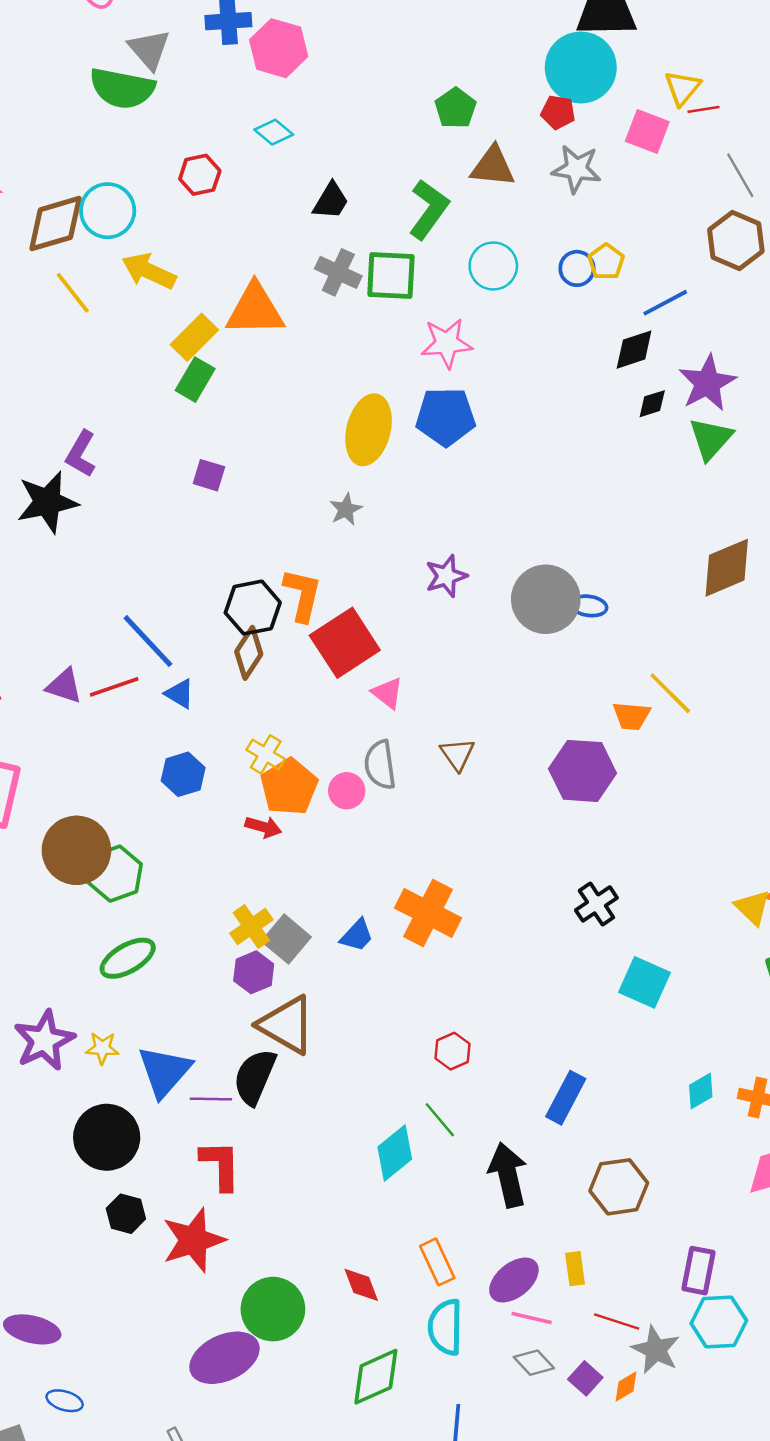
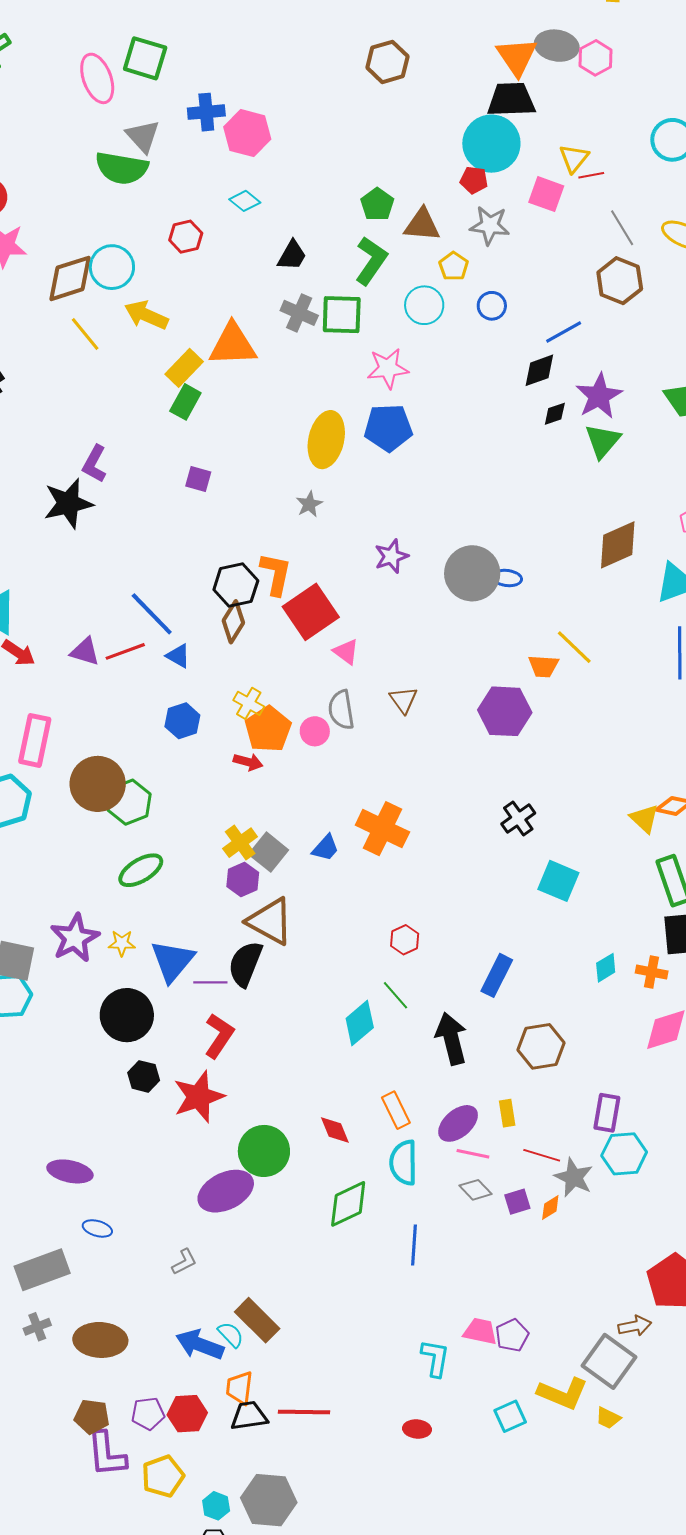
green pentagon: (456, 108) -> (377, 204), moved
yellow pentagon: (606, 262) -> (454, 266), moved
red L-shape: (220, 1165) -> (219, 1036), turned 36
purple square: (585, 1378) -> (517, 1202), turned 32

